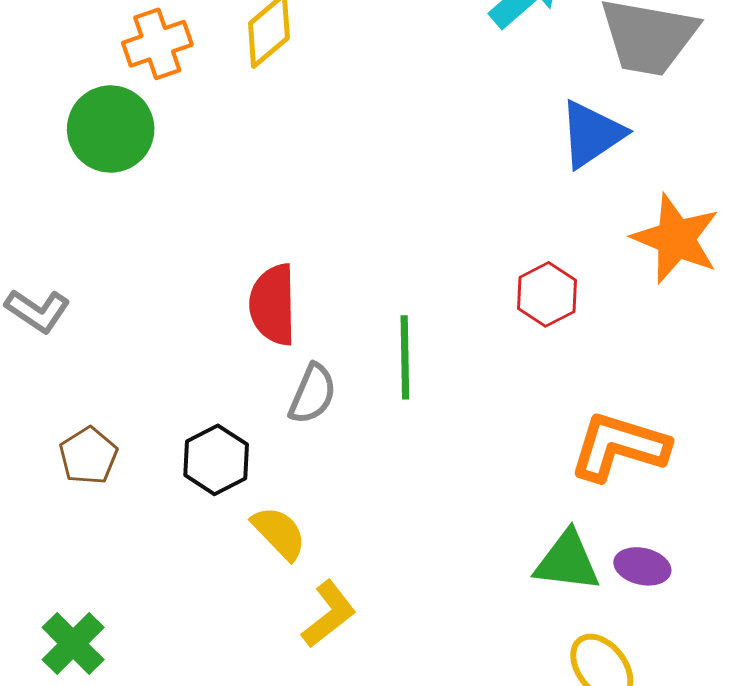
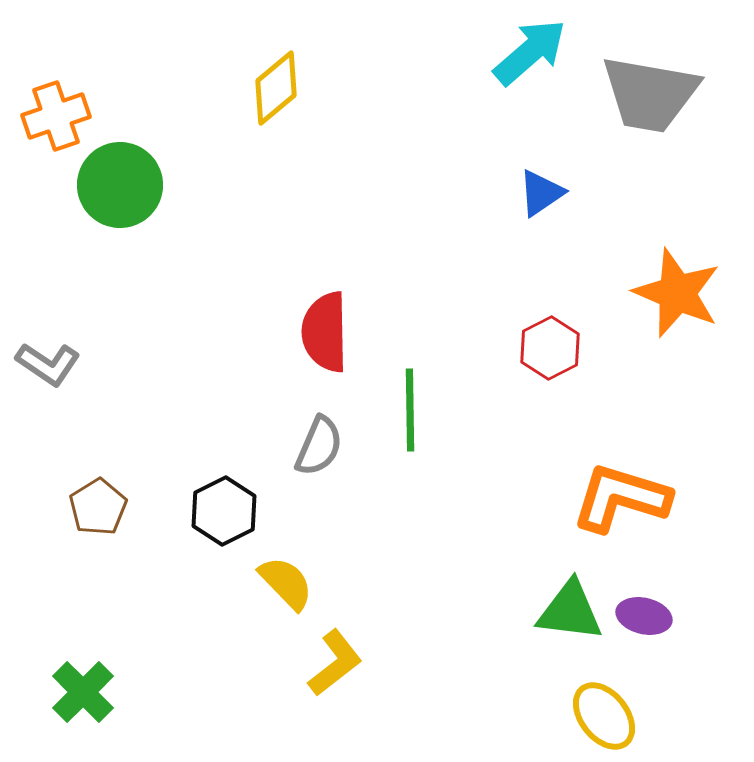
orange cross: (157, 44) -> (56, 116), moved
blue triangle: (592, 134) -> (541, 193), moved, size x0.7
red semicircle: (273, 305) -> (325, 332), moved

